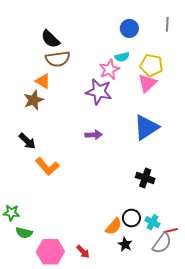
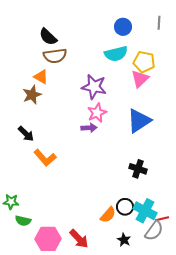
cyan semicircle: (122, 57) -> (116, 54), size x1.6
pink star: (109, 70) -> (97, 113), moved
cyan cross: (153, 222) -> (145, 211), size x1.6
black star: (125, 244) -> (124, 240), moved
red arrow: (83, 252) -> (79, 239), size x1.5

